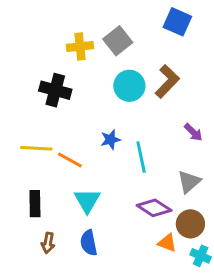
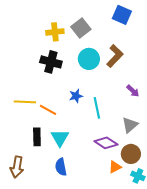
black cross: (55, 90) -> (51, 62), moved
black rectangle: (35, 204) -> (37, 137), moved
brown arrow: (48, 243) -> (17, 167), moved, size x1.5
orange triangle: (167, 243) -> (115, 167), turned -48

